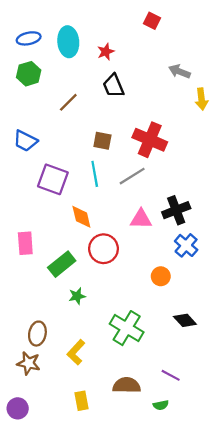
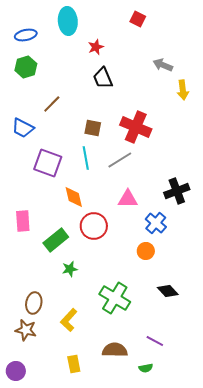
cyan ellipse: (68, 42) -> (68, 21), moved
brown line: (68, 102) -> (52, 104), moved
black cross: (176, 210) -> (177, 191), moved
blue cross: (186, 245) -> (156, 223), moved

